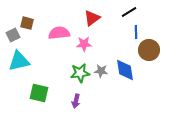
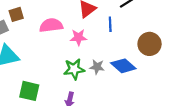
brown square: (27, 23) -> (16, 14), turned -32
blue line: (136, 32) -> (110, 24), moved
blue diamond: (125, 70) -> (123, 66), turned -40

